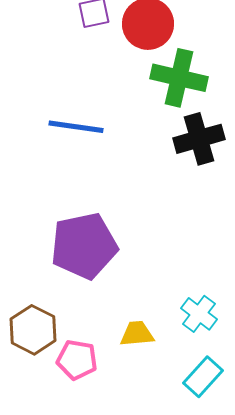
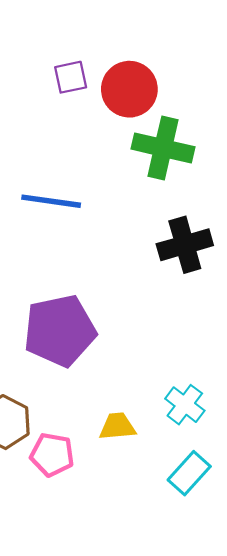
black cross: (199, 139) -> (185, 245), moved

